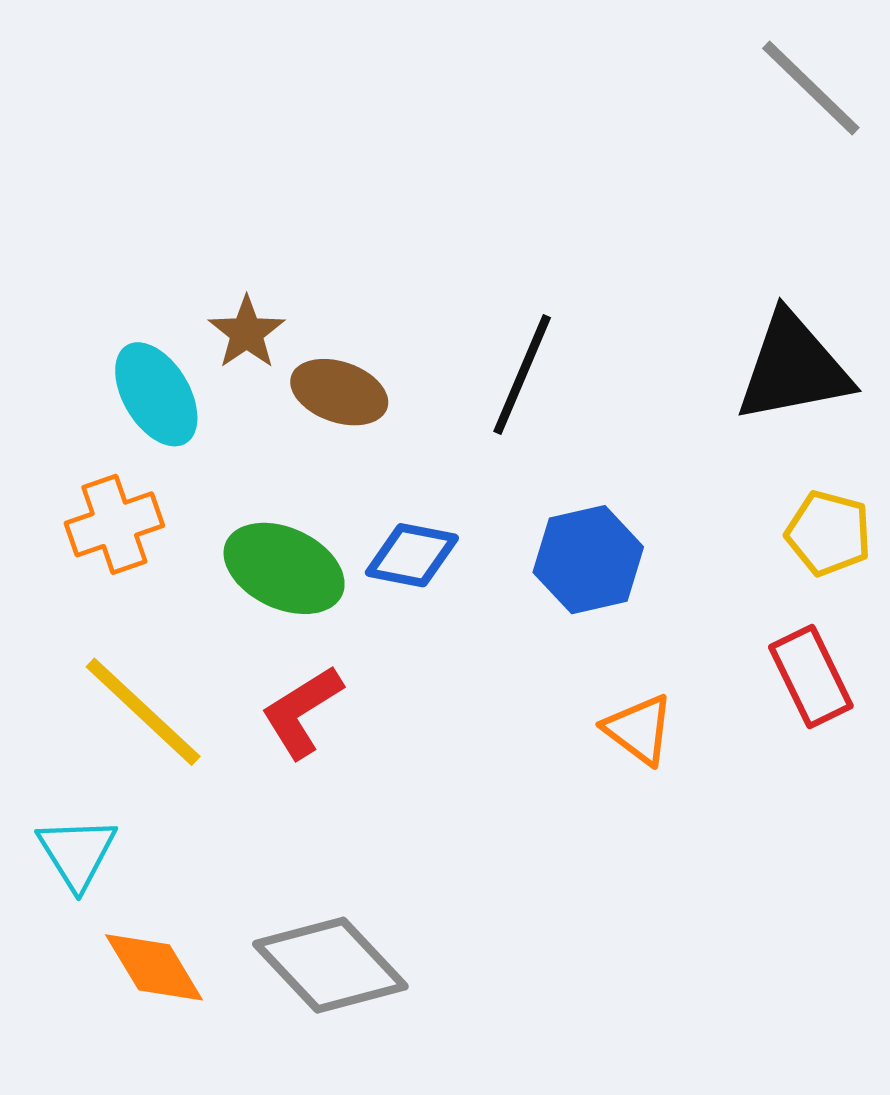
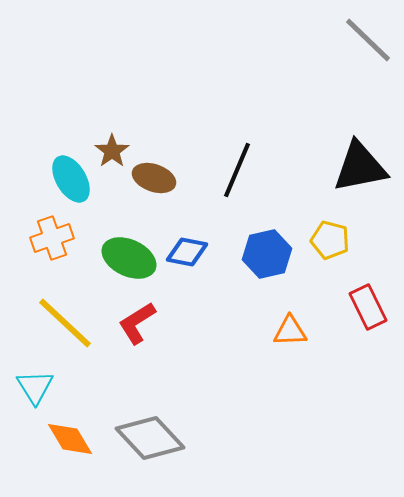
yellow pentagon: (828, 533) -> (330, 240), moved
orange triangle: (639, 729) -> (290, 331), turned -39

